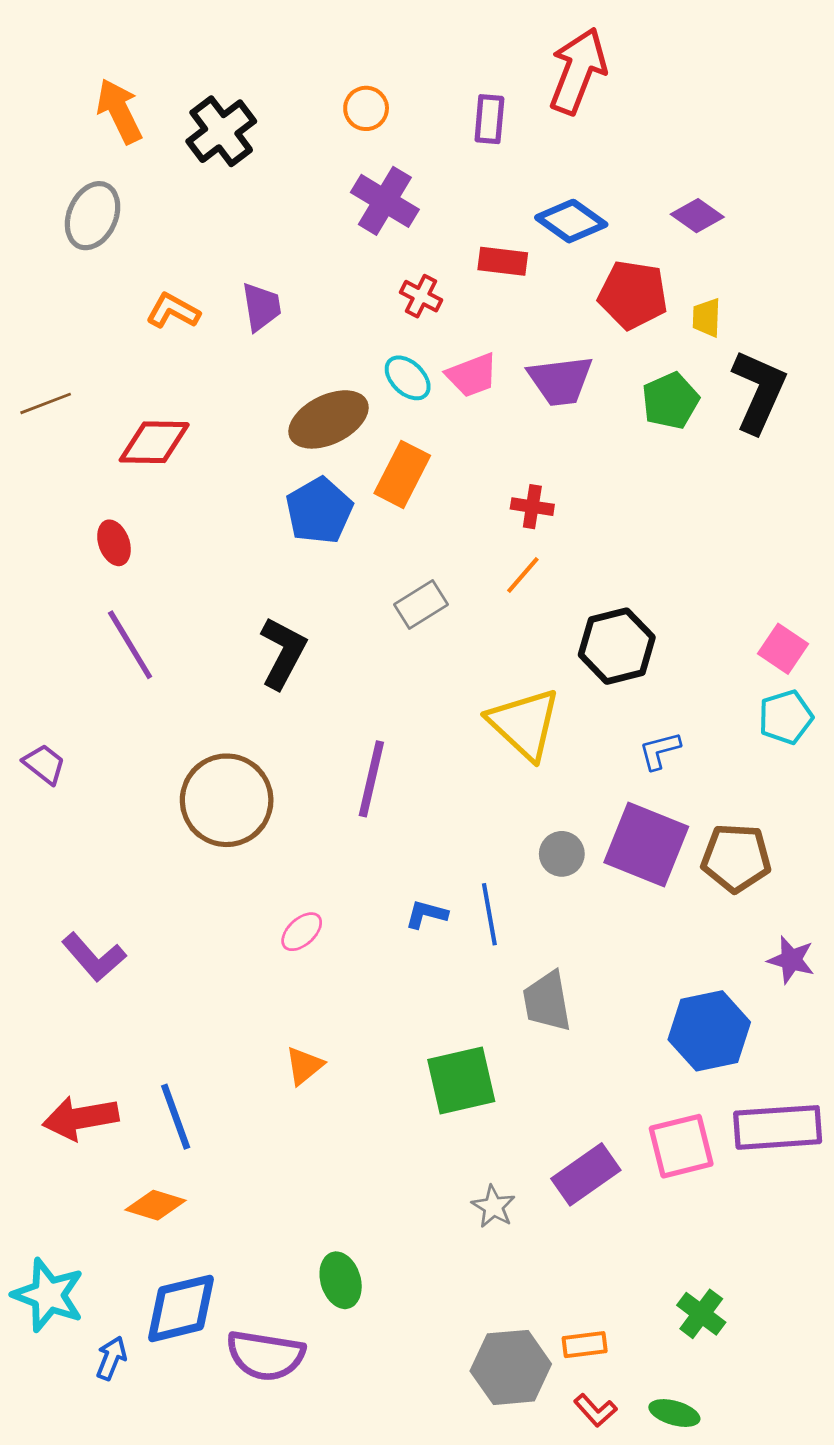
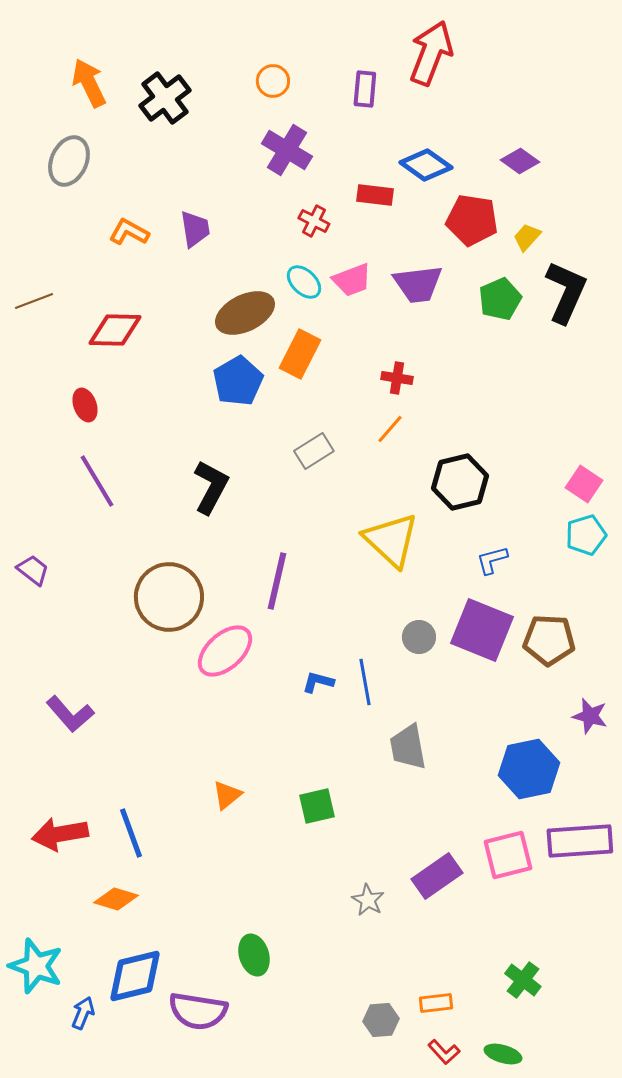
yellow trapezoid: (707, 318) -> (527, 237), turned 40
pink ellipse: (302, 932) -> (225, 651), moved, size x1.8
green square: (461, 1080) -> (317, 806), moved, size x0.7
gray hexagon: (511, 1367) -> (381, 1020), size x0.6

